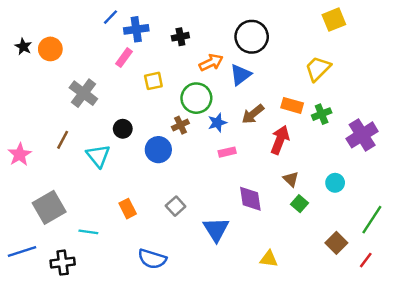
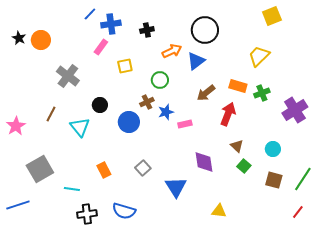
green circle: (196, 98) -> (160, 80), size x0.7
blue star: (217, 123) -> (166, 112), moved
brown square: (336, 243) -> (274, 180), moved, turned -30
black cross: (63, 263) -> (87, 214), moved

